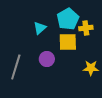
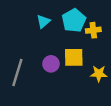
cyan triangle: (40, 28) -> (43, 22), moved
yellow square: (68, 42) -> (74, 57), moved

